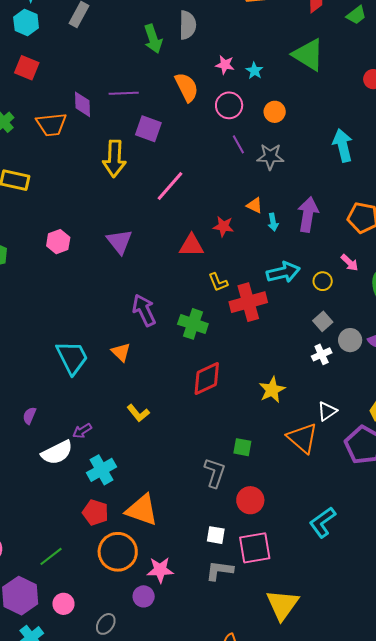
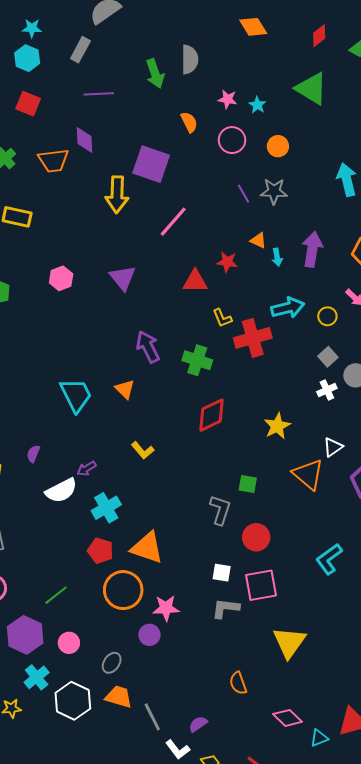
orange semicircle: (187, 87) -> (189, 122), size x0.7
purple line: (124, 93) -> (99, 94), moved
purple square: (148, 129) -> (151, 164), size x1.4
purple line: (238, 144) -> (243, 194), moved

